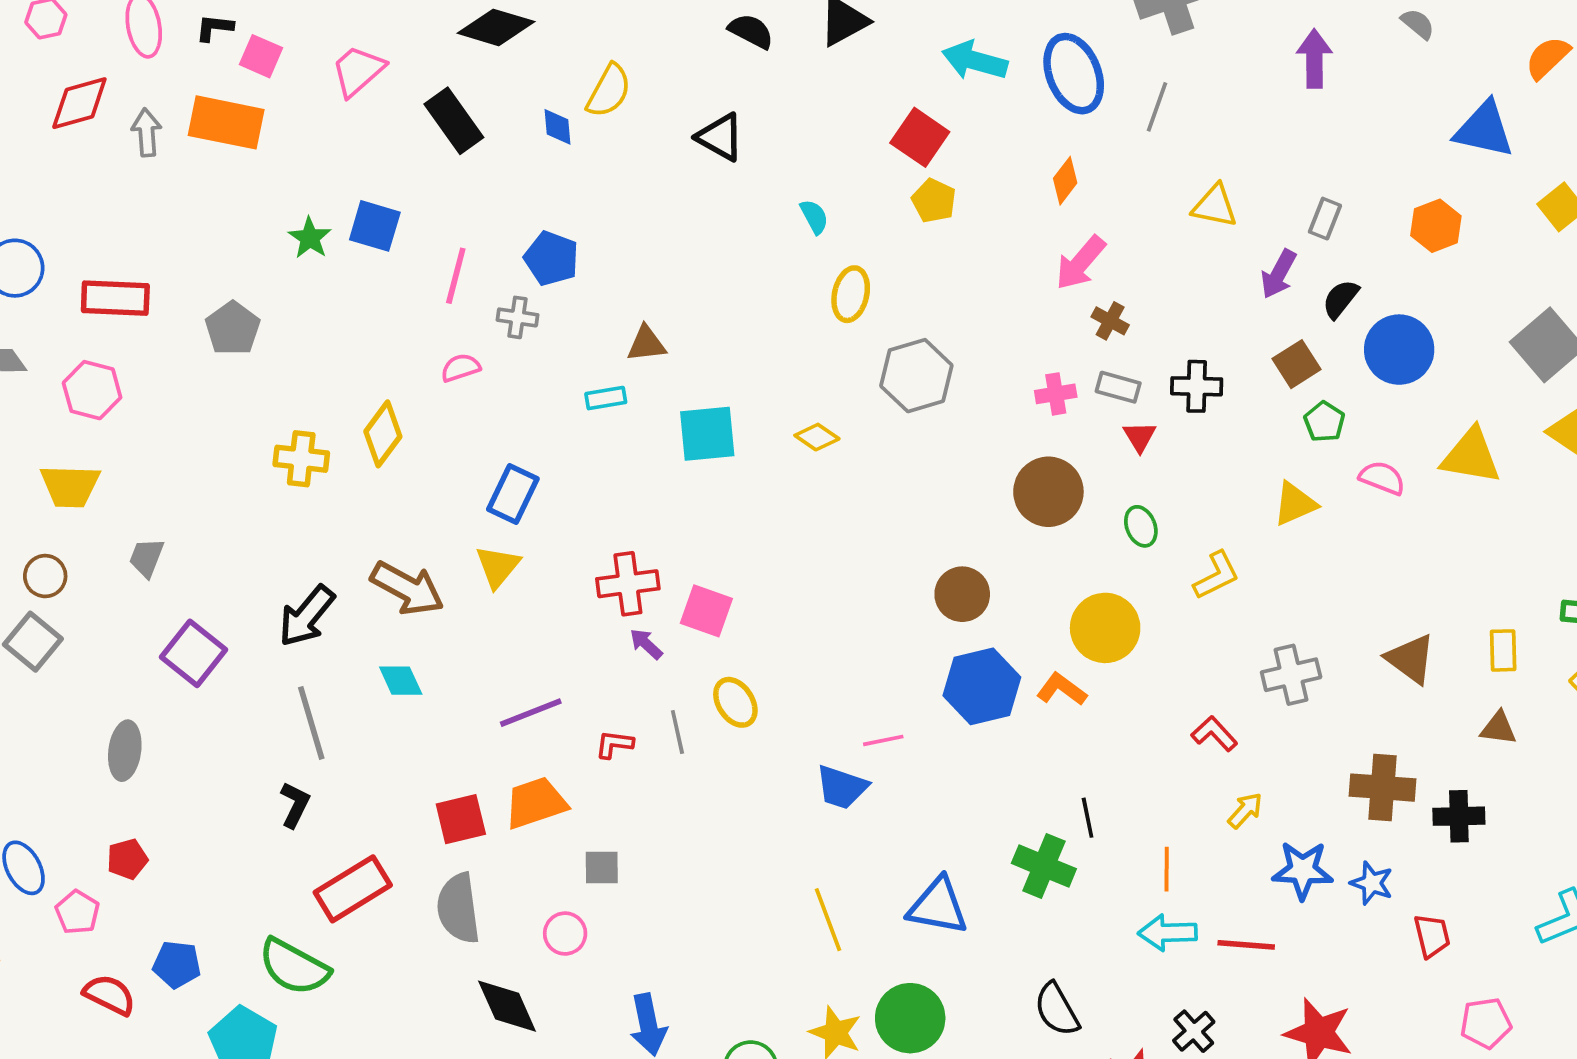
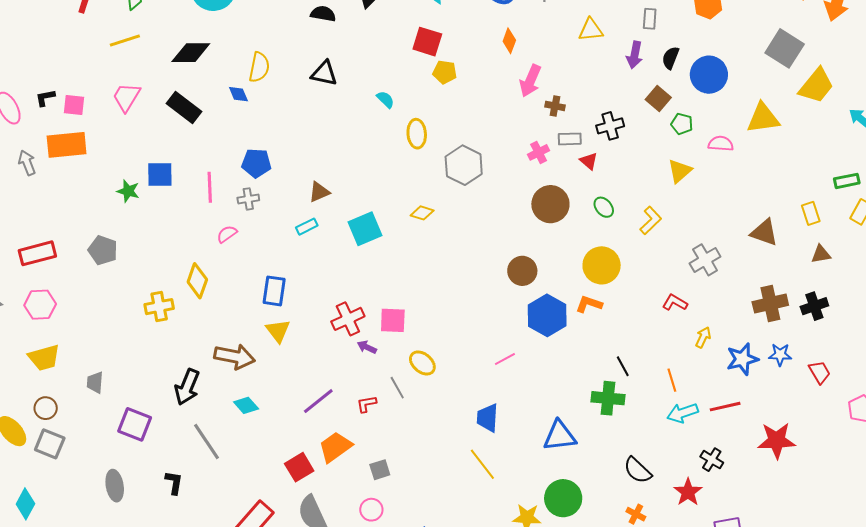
blue trapezoid: (842, 787) -> (488, 418), moved, turned 92
black L-shape: (295, 805) -> (174, 483), moved
yellow line: (828, 920) -> (482, 464), moved

